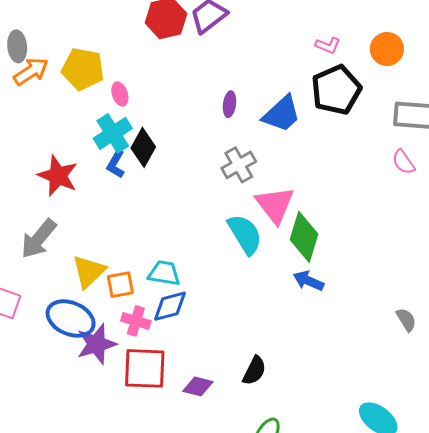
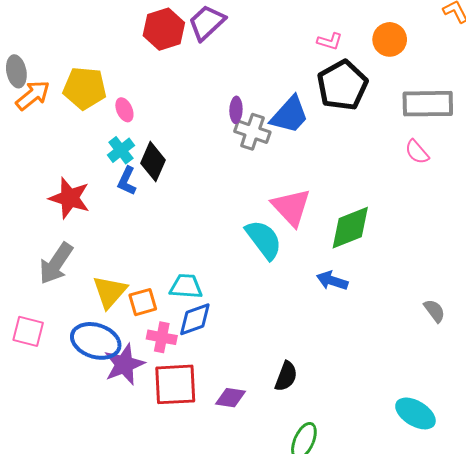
cyan cross: (113, 133) -> (121, 150), size x0.7
gray cross: (239, 165) -> (252, 132), moved, turned -36
green diamond: (304, 237) -> (350, 228), moved, turned 57

